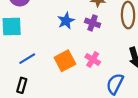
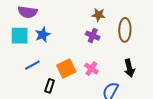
blue star: (66, 21) -> (43, 35), moved
black rectangle: (22, 85) -> (50, 86), moved

